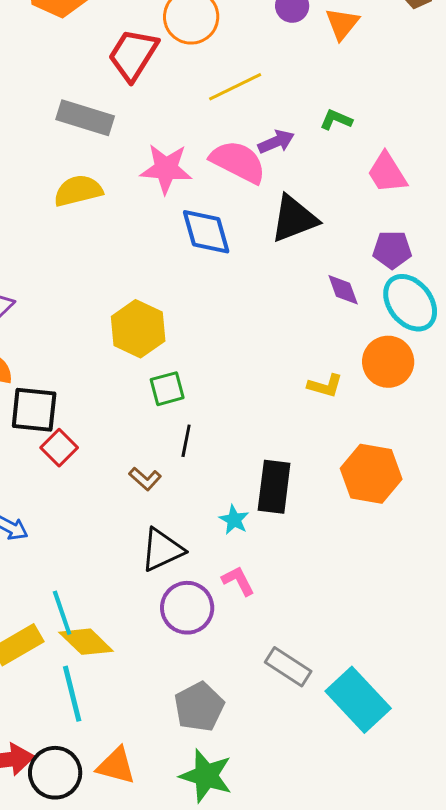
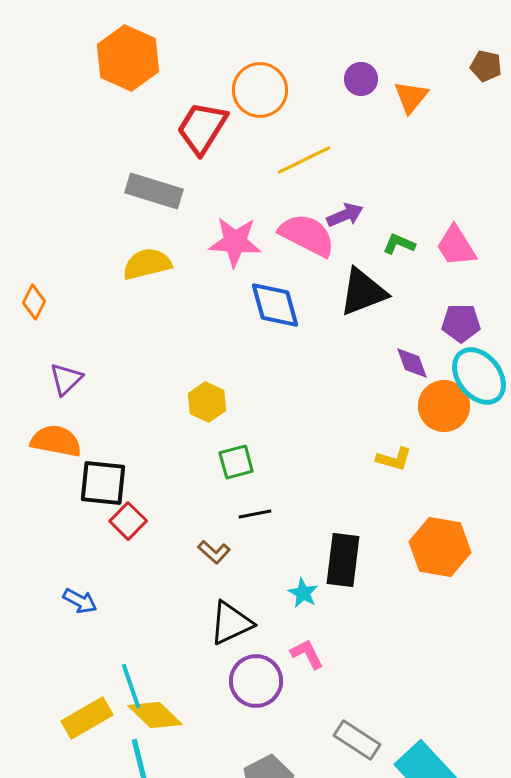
green L-shape: (336, 120) -> (399, 244), moved
yellow hexagon: (138, 329) -> (207, 402), size x0.7
orange circle: (388, 362) -> (444, 406), moved
black line: (186, 441) -> (255, 514), turned 68

